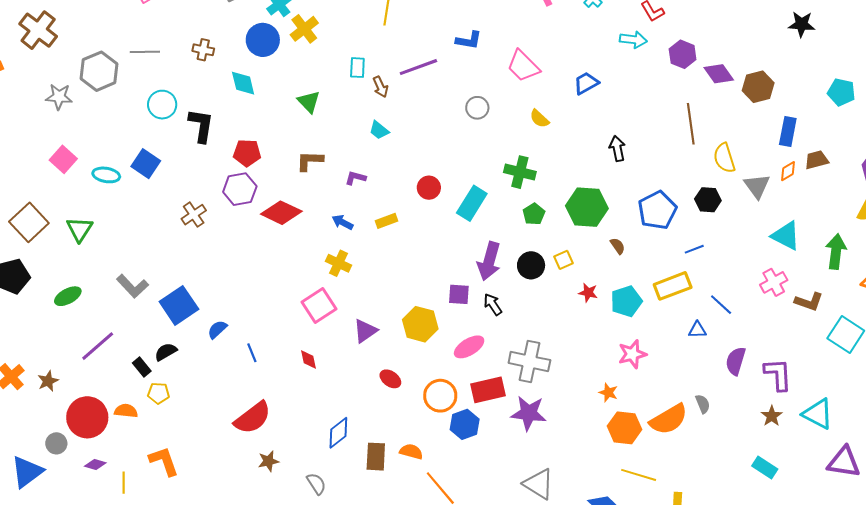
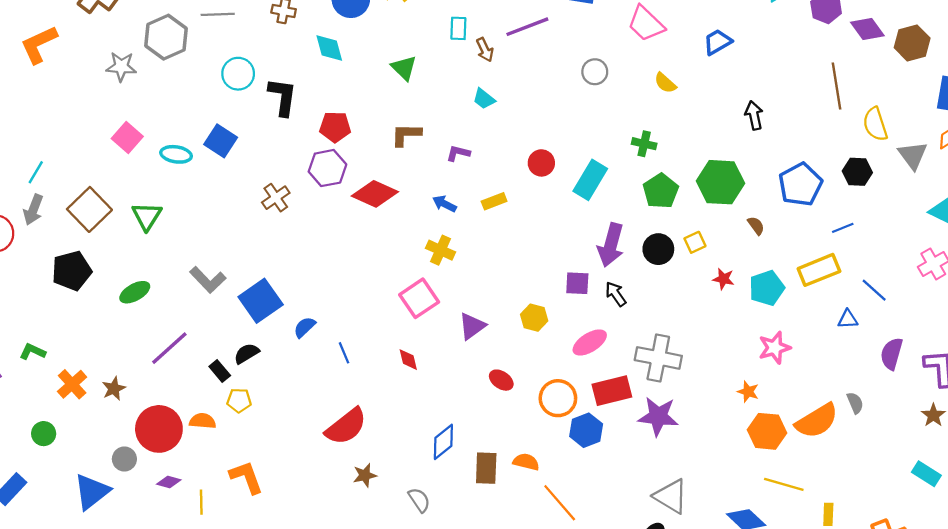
green cross: (520, 172) -> (644, 144), size x0.7
green pentagon: (534, 214) -> (661, 191), size x1.4
yellow hexagon: (420, 324) -> (534, 318), size x0.7

